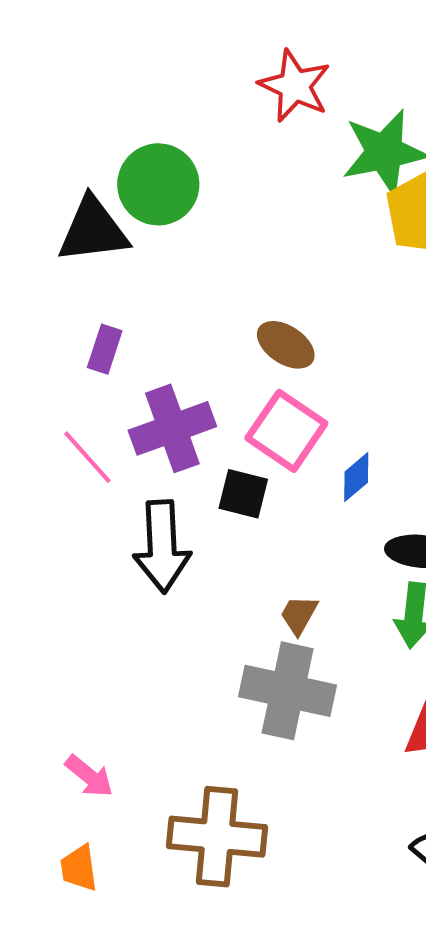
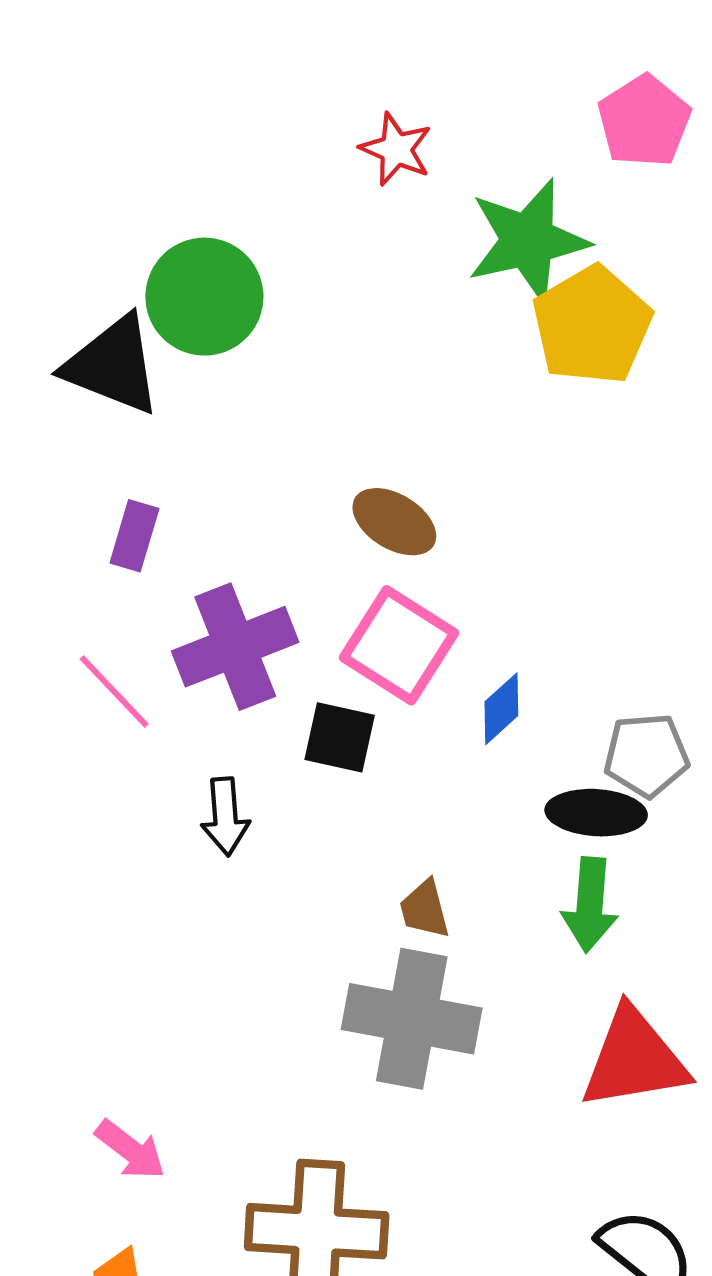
red star: (295, 86) -> (396, 149), size x0.7
black triangle: (93, 230) -> (113, 365), turned 30
black arrow: (162, 546) -> (225, 817), size x0.6
brown trapezoid: (299, 615) -> (425, 909), turned -42

